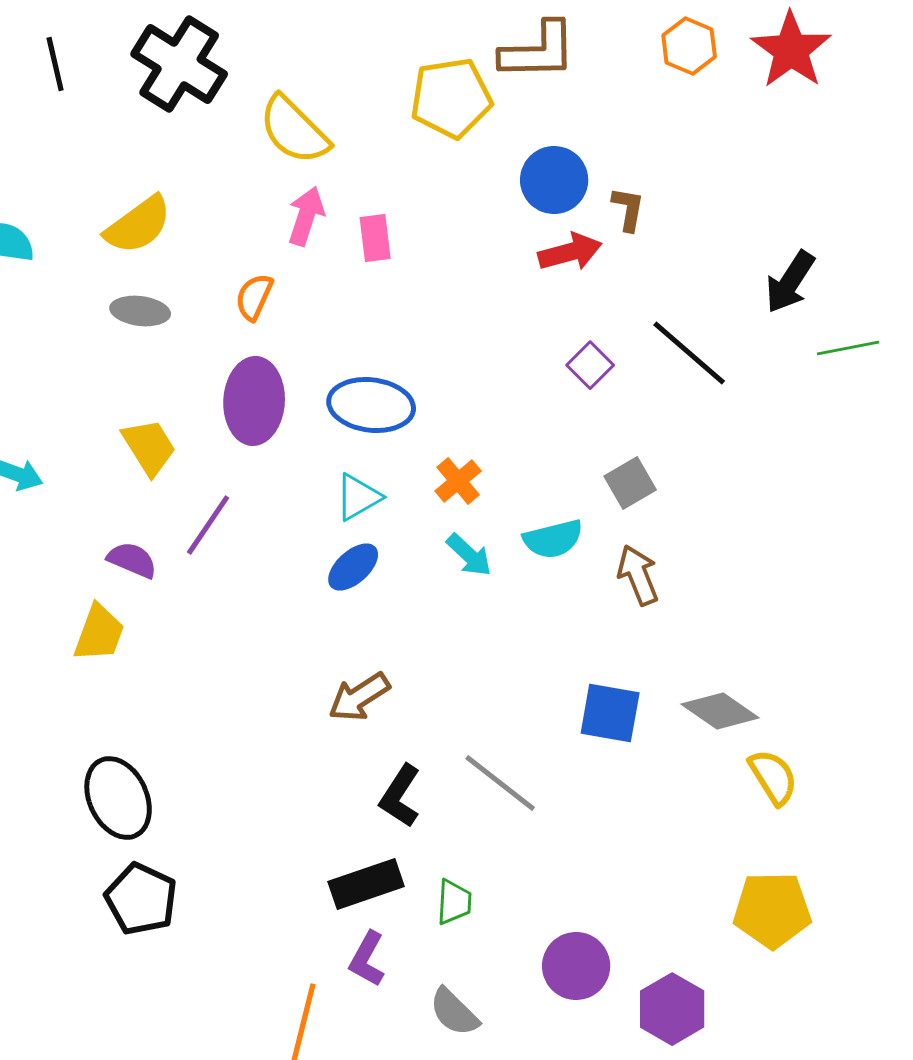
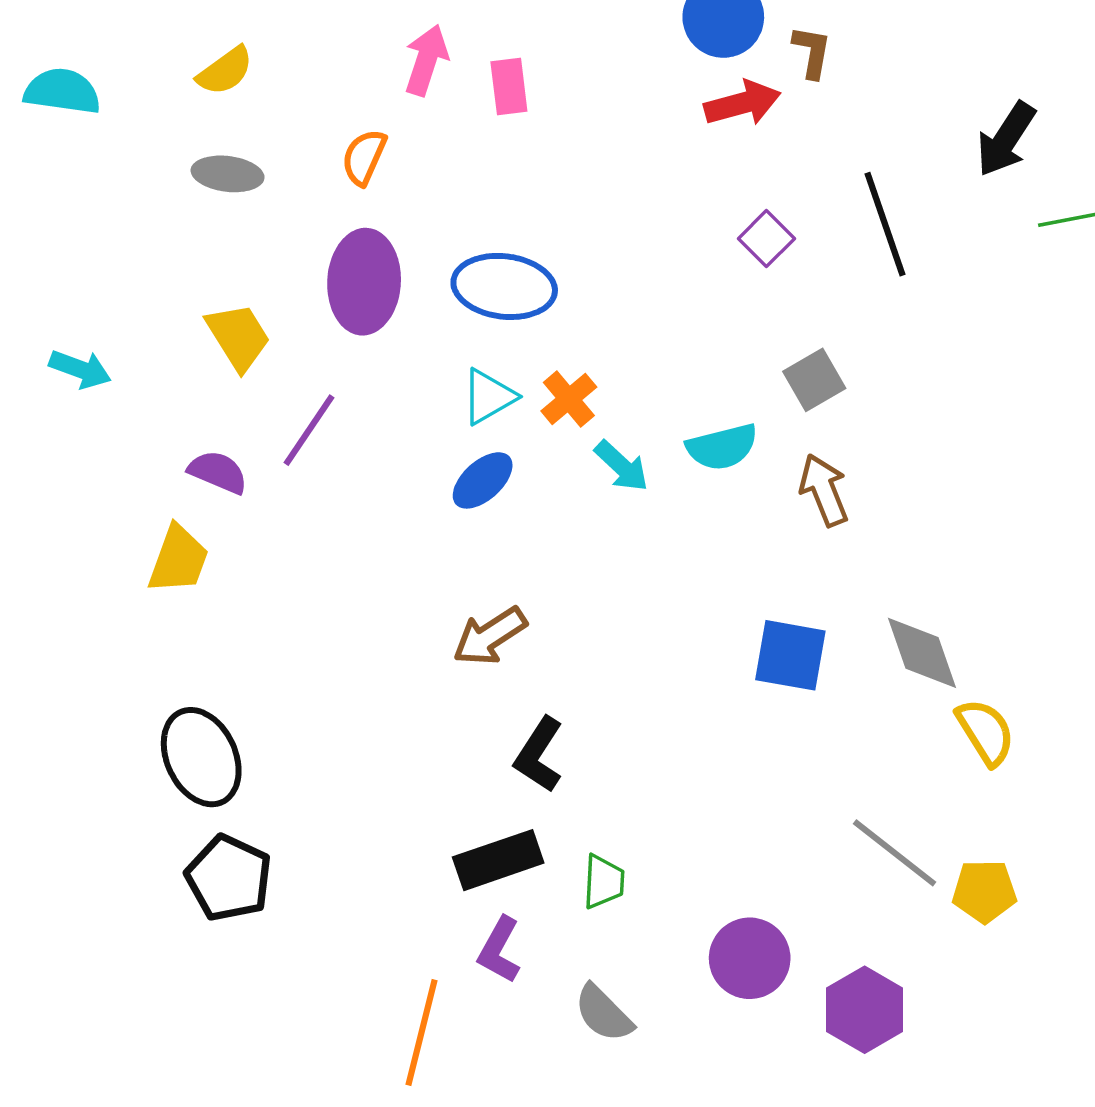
yellow semicircle: (138, 225) -> (225, 71), size x0.7
black line: (689, 353) -> (885, 224), turned 30
orange cross: (458, 481) -> (569, 399), moved
gray diamond: (720, 711) -> (922, 653), turned 36
gray line: (500, 783) -> (895, 853), moved
yellow pentagon: (772, 910) -> (984, 891), size x0.7

